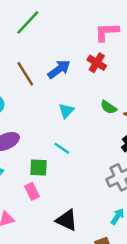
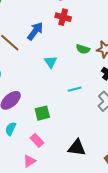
cyan line: (62, 148) -> (75, 89), moved, turned -32
pink rectangle: (32, 191) -> (37, 140), moved

